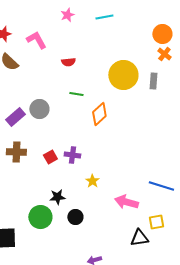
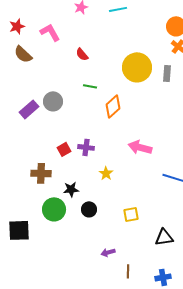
red semicircle: (68, 62) -> (82, 54), turned 56
brown cross: (16, 152) -> (41, 173), moved
pink arrow: (126, 202) -> (140, 147), moved
yellow square: (156, 222) -> (131, 214), moved
black triangle: (139, 238) -> (164, 237), moved

